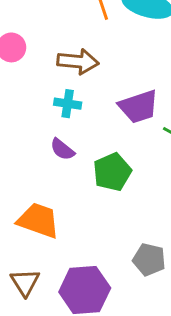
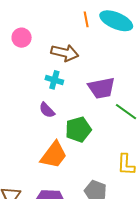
orange trapezoid: (38, 220) -> (54, 155), moved, turned 100

